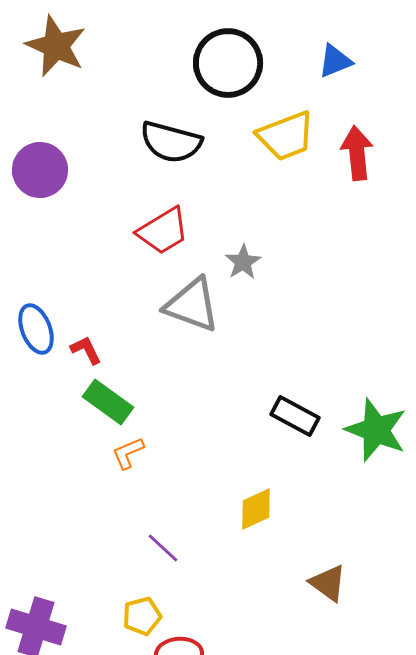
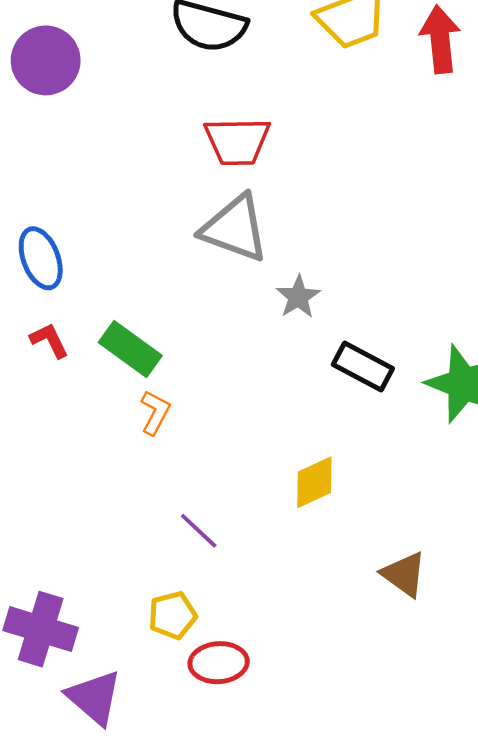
red trapezoid: (163, 231) -> (237, 141), moved, turned 30
gray star: (243, 262) -> (298, 297), moved
red L-shape: (86, 350) -> (49, 340), moved
orange L-shape: (128, 453) -> (155, 413), turned 141

